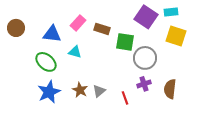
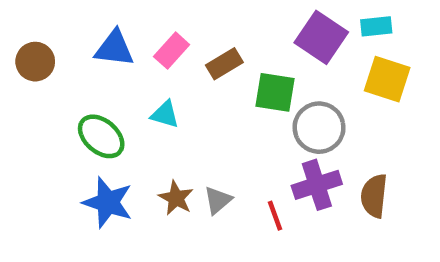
brown rectangle: (102, 29) -> (224, 64), turned -49
blue triangle: (52, 34) -> (114, 48), moved
purple cross: (144, 84) -> (317, 185), size x1.5
blue star: (49, 92) -> (108, 202), turned -30

